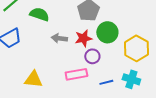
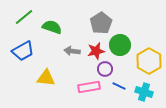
yellow triangle: (33, 79) -> (46, 78), moved
blue line: (106, 82) -> (119, 86), moved, turned 40

